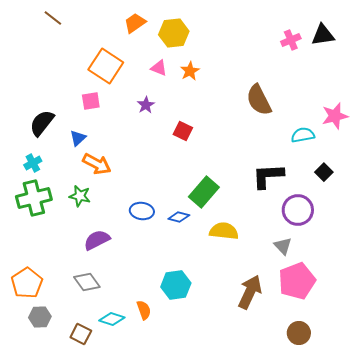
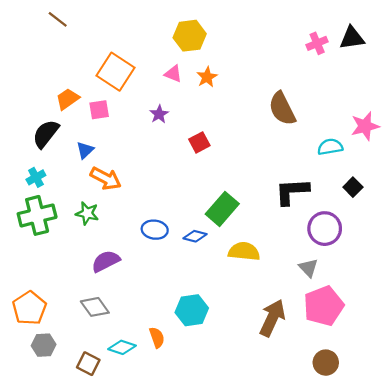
orange trapezoid: (135, 23) -> (68, 99), moved
red square: (183, 131) -> (199, 142), turned 36

